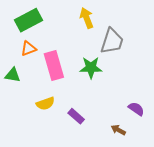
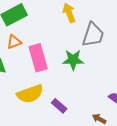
yellow semicircle: (45, 104) -> (30, 94), size x1.5

